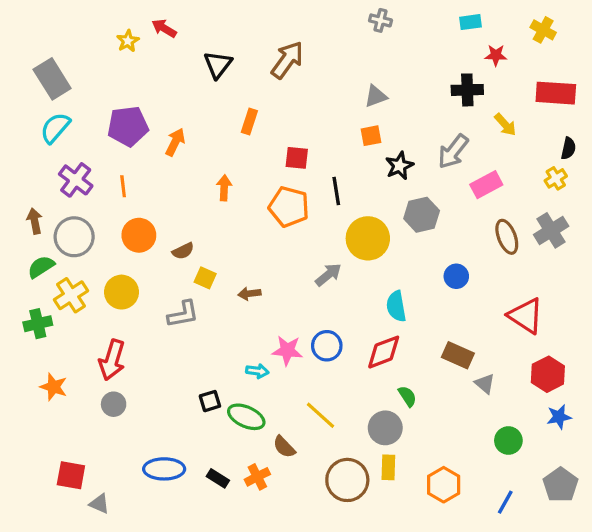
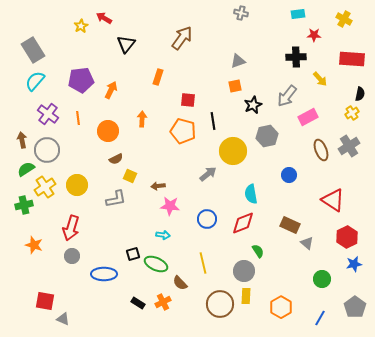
black triangle: (218, 65) -> (126, 44), moved
orange circle: (139, 235) -> (108, 131), moved
pink star: (287, 350) -> (170, 206), moved
yellow line: (320, 415) -> (203, 263), turned 35
blue ellipse: (164, 469) -> (104, 274), moved

